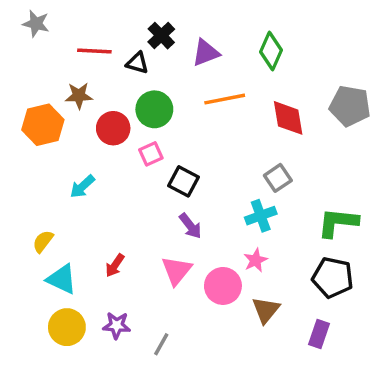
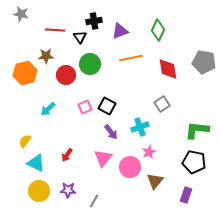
black cross: (161, 36) -> (94, 21), turned 35
black triangle: (137, 63) -> (80, 37), turned 40
pink square: (151, 154) -> (85, 107), moved
cyan cross: (261, 216) -> (140, 127), moved

